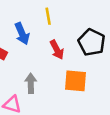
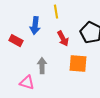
blue arrow: (22, 34) -> (35, 26), turned 30

